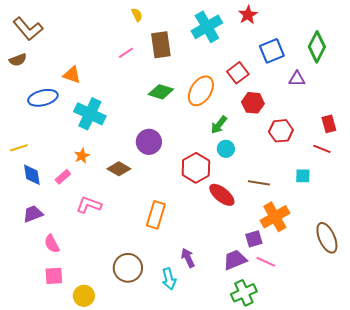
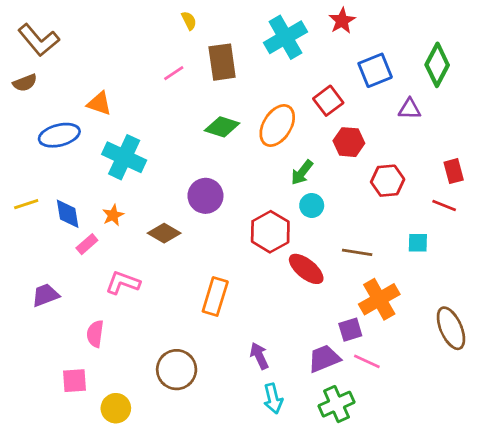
blue diamond: (32, 175) -> (68, 214), moved
pink semicircle: (52, 244) -> (95, 334), moved, turned 36
cyan arrow: (169, 279) -> (273, 399), moved

